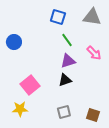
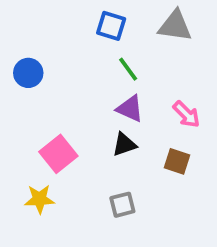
pink arrow: (94, 53) -> (186, 114), moved
purple triangle: (68, 61) -> (130, 109), turned 42
brown square: (93, 115) -> (177, 161), moved

